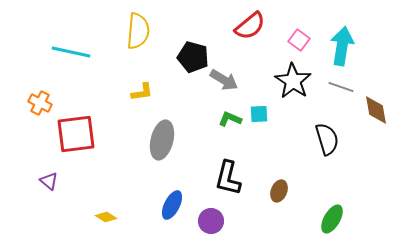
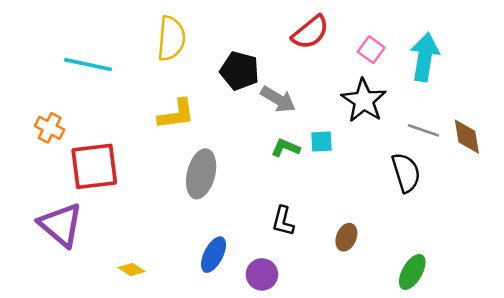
gray line: (341, 87) -> (423, 130), moved
yellow L-shape: (142, 92) -> (176, 114), size x1.4
black L-shape: (228, 178) -> (283, 221), size x0.7
purple triangle: (49, 181) -> (61, 225), size x2.0

